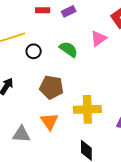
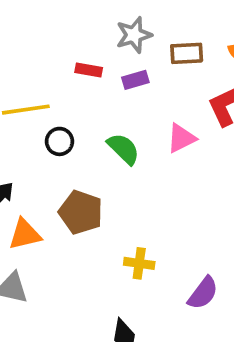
yellow cross: (87, 109) -> (139, 263), size x0.6
orange triangle: (49, 121) -> (25, 234), moved, turned 42

